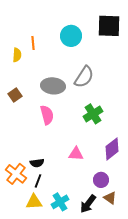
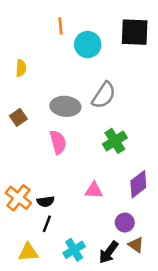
orange line: (33, 43) -> (60, 26), moved
orange cross: (16, 174) -> (18, 198), moved
yellow triangle: (34, 202) -> (28, 252), moved

